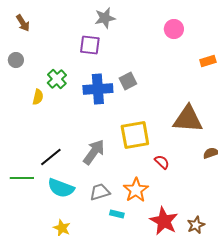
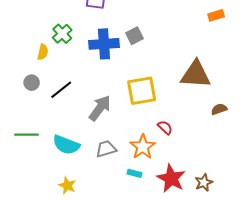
gray circle: (16, 60) -> (32, 83), moved
black line: (51, 157) -> (61, 90), moved
red semicircle: (162, 162) -> (165, 127), moved
cyan rectangle: (117, 214) -> (135, 173), moved

